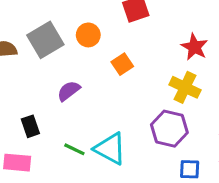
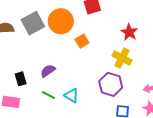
orange circle: (88, 35) -> (61, 21), size x1.6
purple semicircle: (69, 91) -> (48, 71), moved
cyan triangle: (110, 149) -> (72, 96), size x0.7

